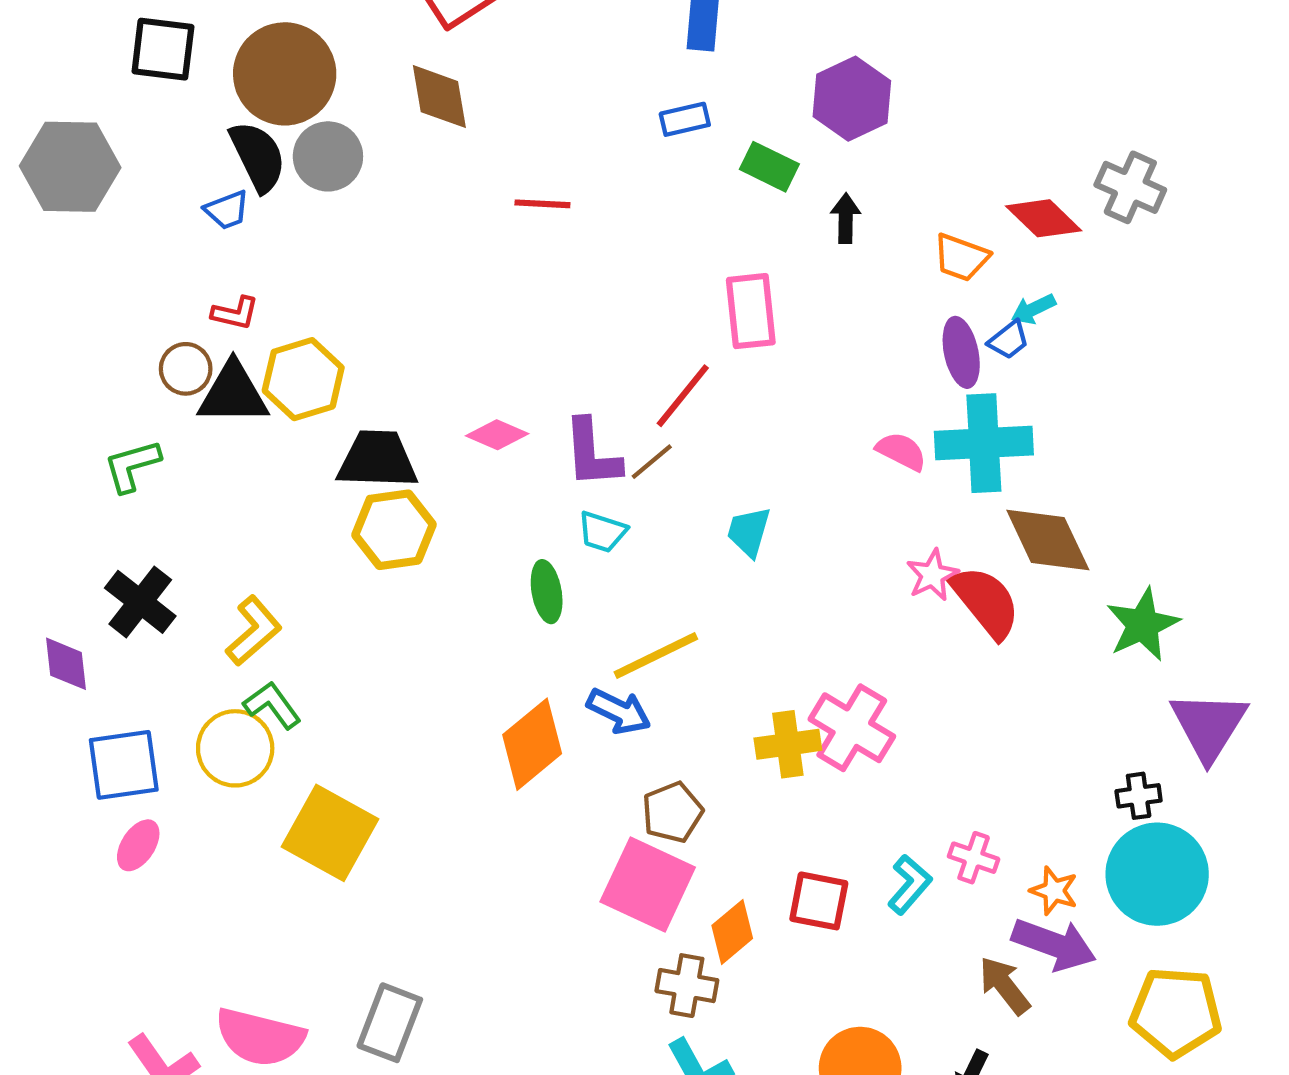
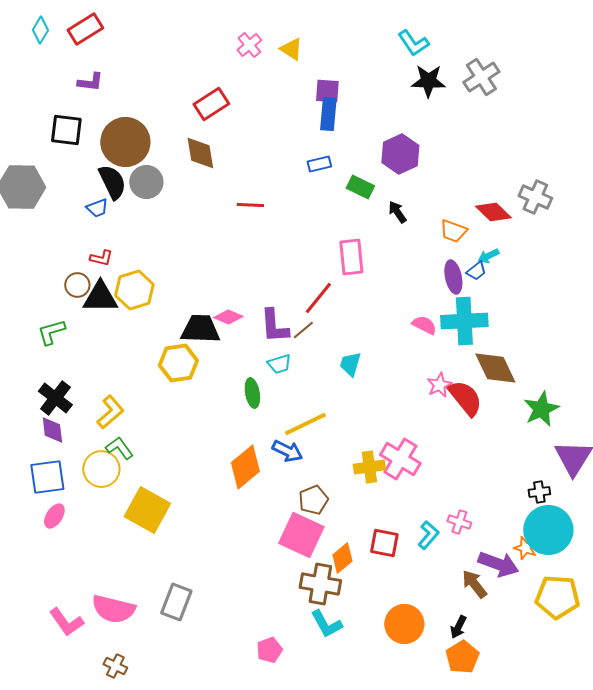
black arrow: (846, 218) -> (397, 212), turned -35
black trapezoid: (377, 460) -> (200, 329), moved
cyan trapezoid: (602, 532) -> (279, 364), turned -35
purple diamond: (66, 664) -> (52, 430), moved
orange star: (1054, 891) -> (525, 548), moved
brown cross: (687, 986) -> (320, 584), size x1.4

